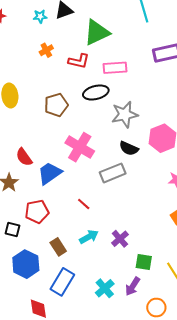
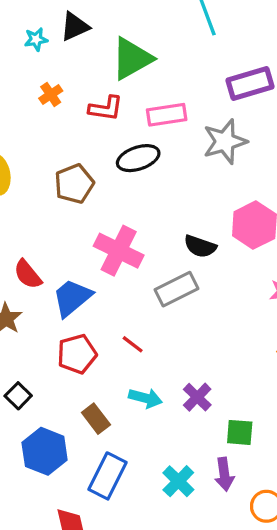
gray star: (125, 115) -> (225, 142), moved
red pentagon: (37, 212) -> (77, 354), moved
black square: (13, 229) -> (18, 396), turned 35
cyan arrow: (89, 237) -> (145, 398), turned 48
purple arrow: (133, 286) -> (224, 474), turned -36

